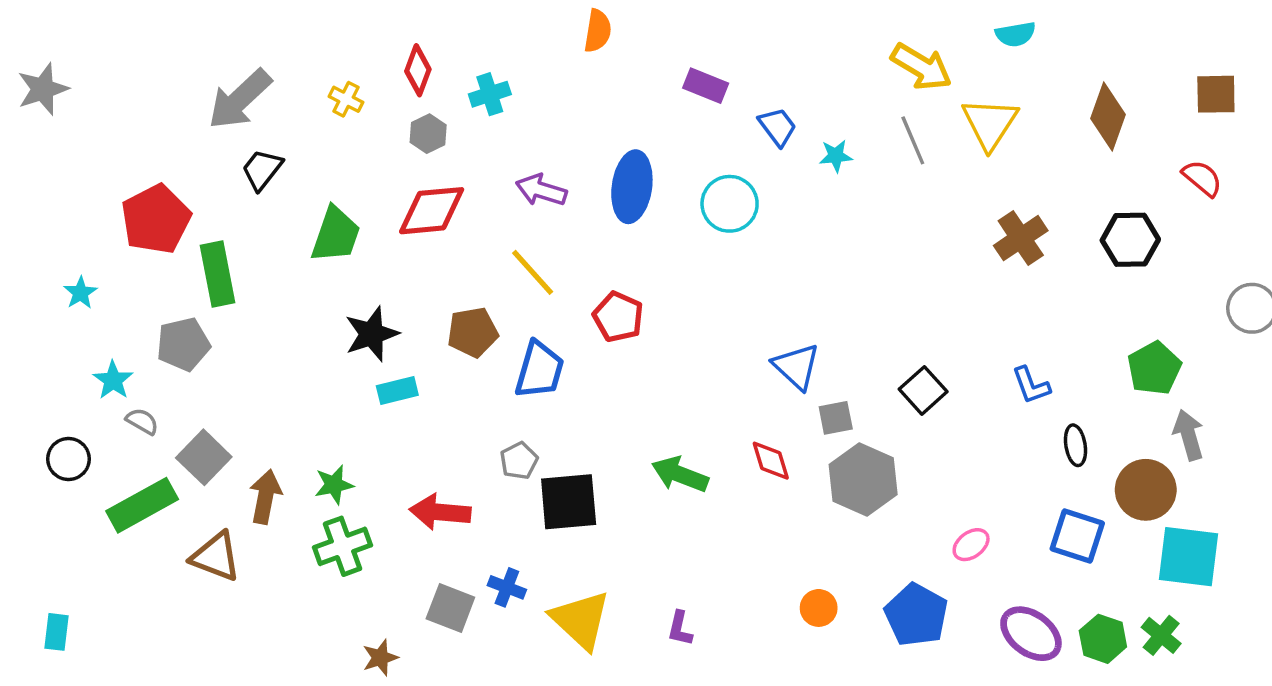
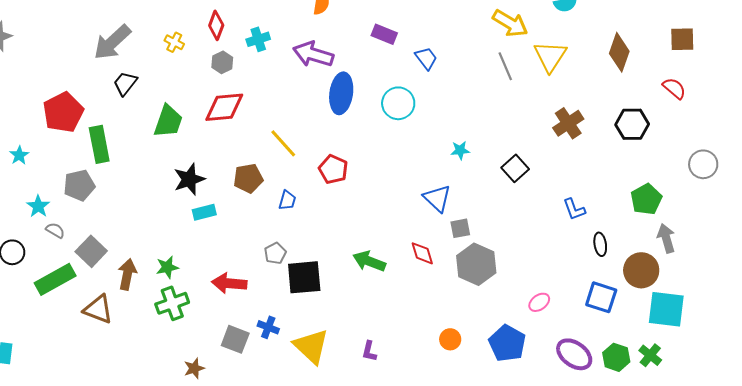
cyan star: (836, 156) -> (460, 150), moved
purple arrow: (541, 190) -> (313, 54), moved, size x1.4
blue trapezoid: (539, 370) -> (287, 200), size x0.6
black square: (923, 390) -> (515, 168), moved

